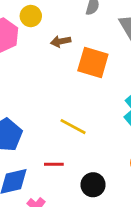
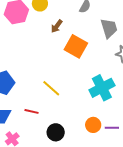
brown arrow: (61, 41) -> (57, 26), turned -56

